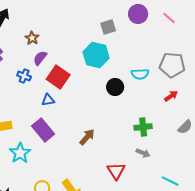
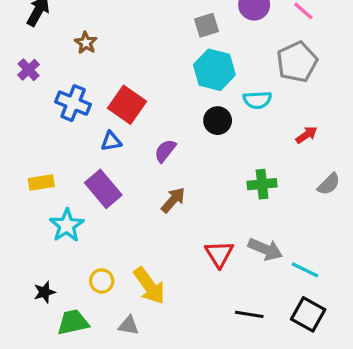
cyan hexagon: (96, 55) -> (214, 70), moved
purple semicircle: (40, 58) -> (165, 151), moved
gray pentagon: (172, 65) -> (297, 62), moved, turned -30
blue cross: (24, 76) -> (73, 103), size x1.5
gray arrow: (143, 153) -> (265, 249), moved, size x1.5

